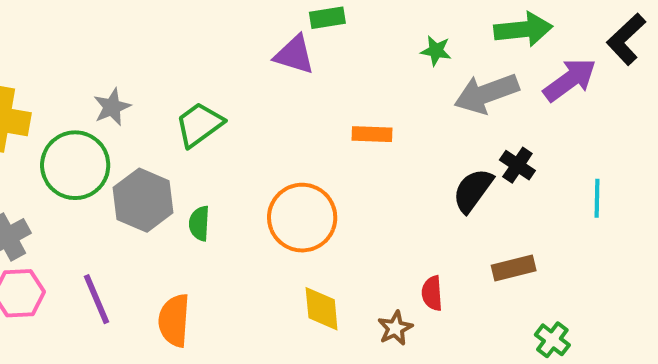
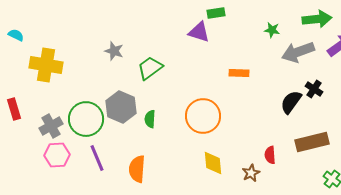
gray star: (112, 107) -> (114, 51), moved, turned -30
green circle: (75, 165) -> (86, 119), moved
brown rectangle: (514, 268) -> (312, 142), size x1.5

